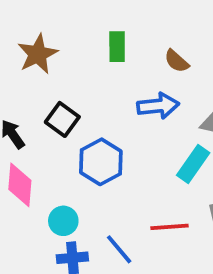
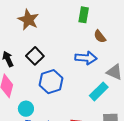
green rectangle: (117, 47) -> (84, 15), moved
brown star: (38, 54) -> (28, 20), turned -30

